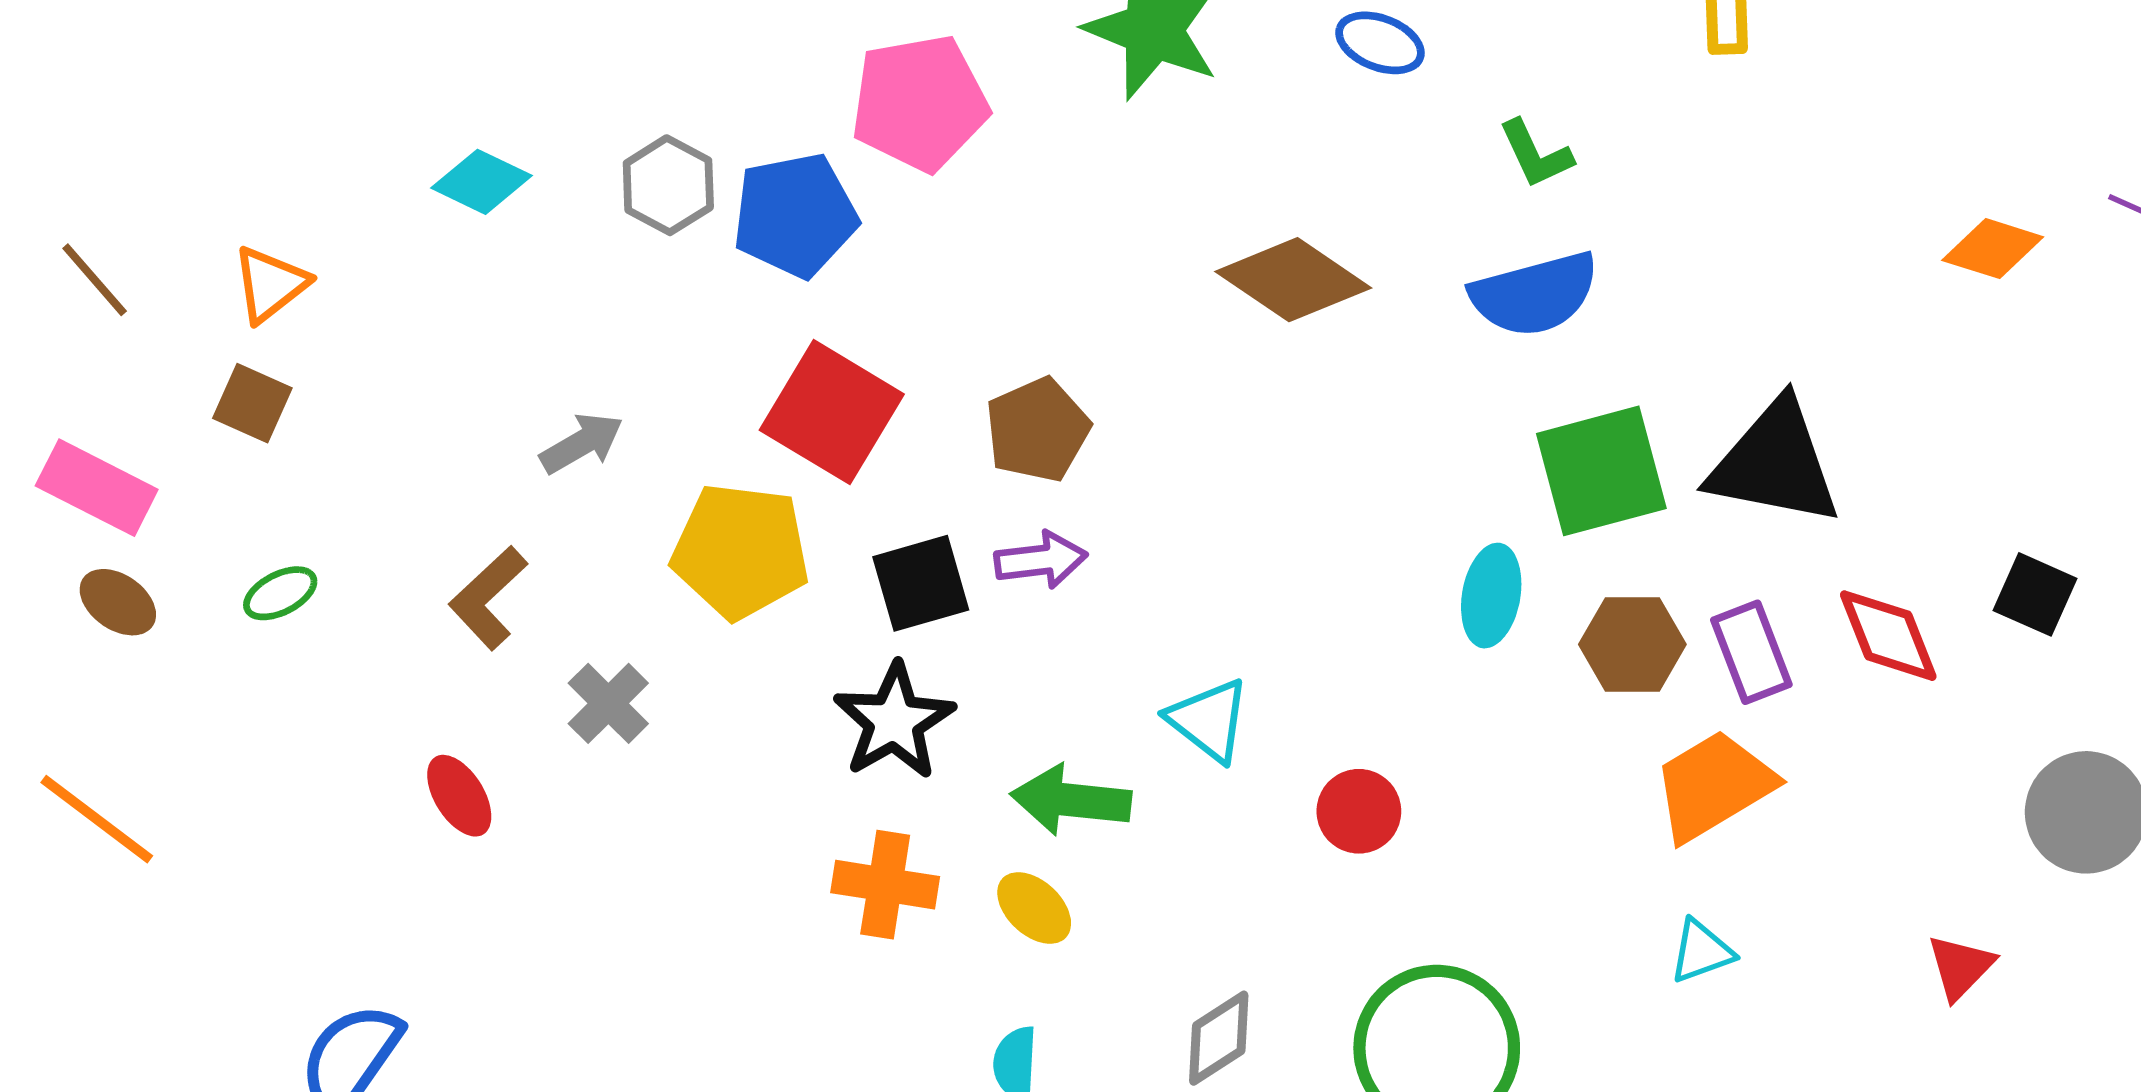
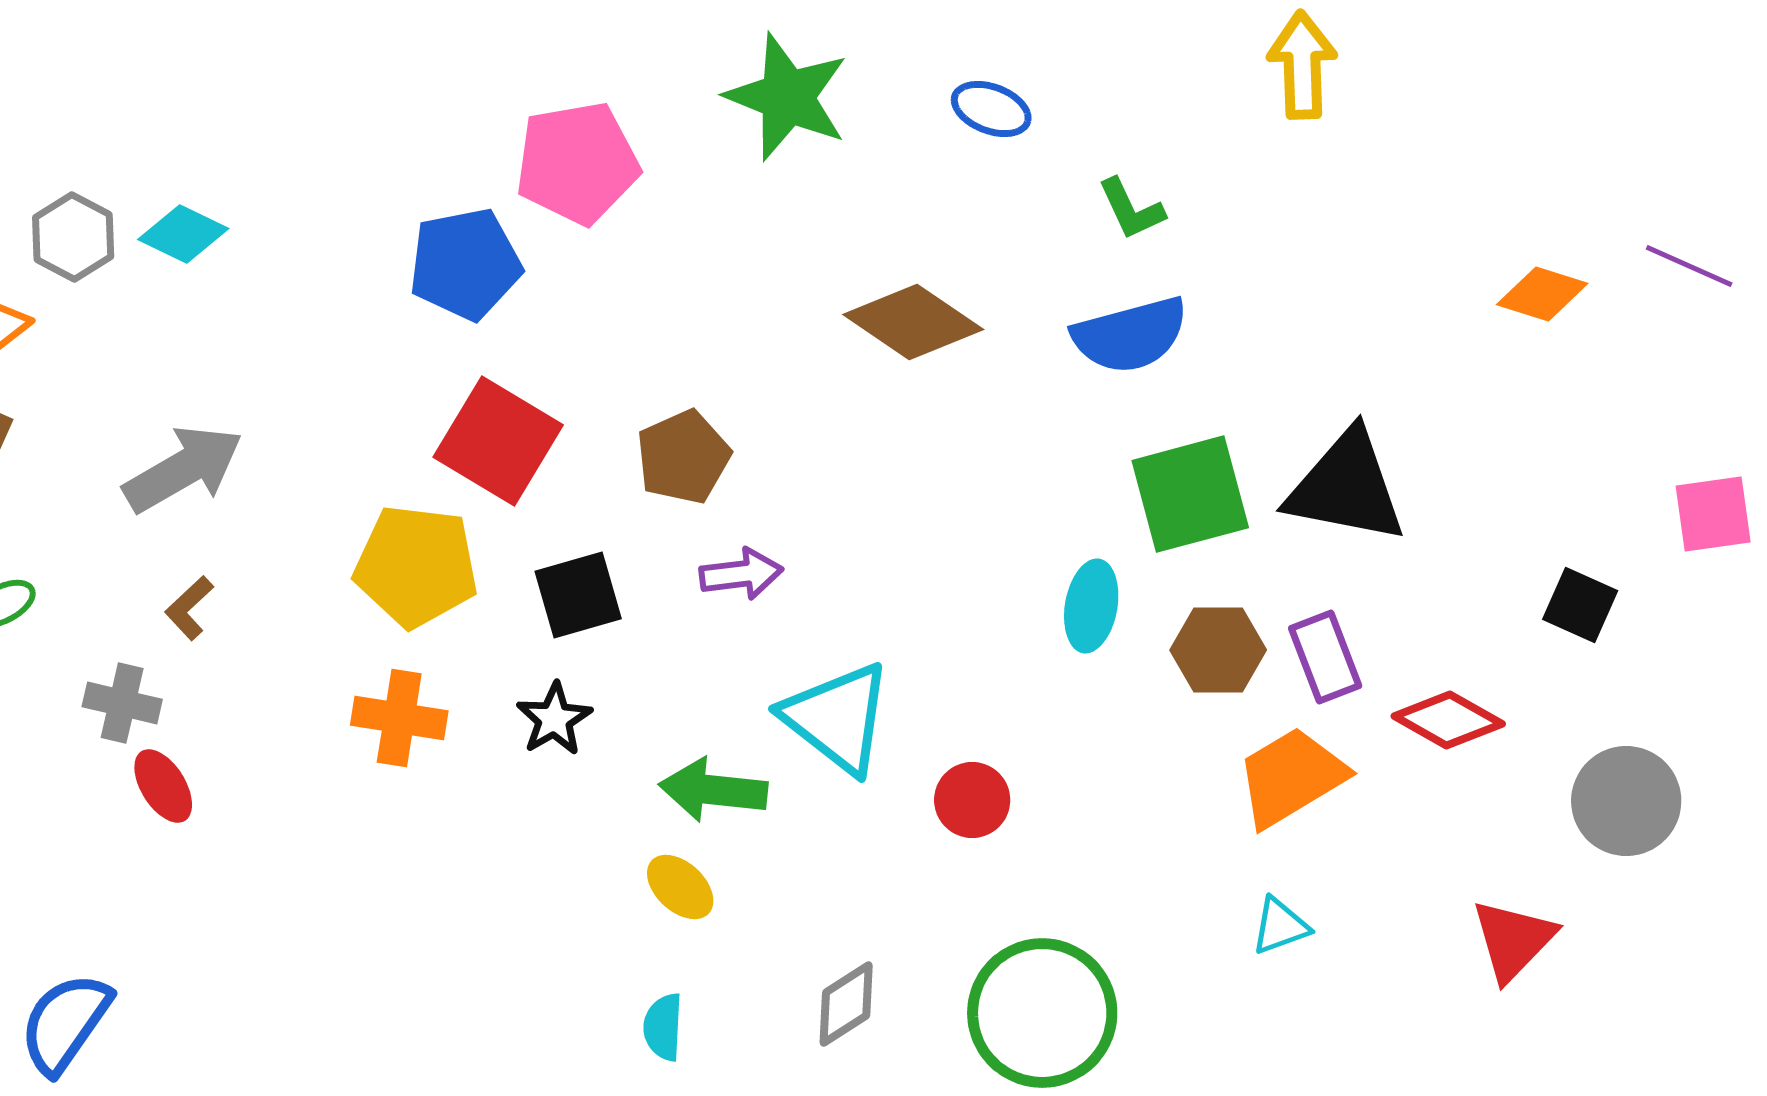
gray hexagon: (668, 185) -> (73, 237), moved
gray arrow: (582, 443) -> (183, 469), moved, size x1.6
purple arrow: (1041, 560) -> (741, 574), moved
brown L-shape: (488, 598) -> (189, 608), size x0.7
red diamond: (1888, 636) -> (1448, 720), moved, turned -39
gray cross: (608, 703) -> (122, 703), moved, turned -32
cyan triangle: (1209, 720) -> (837, 718), size x1.5
black star: (894, 721) -> (554, 719), size x0.7
orange cross: (885, 885) -> (399, 718), moved
red triangle: (1960, 967) -> (1513, 940), size x1.4

